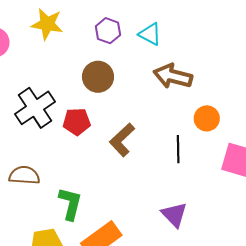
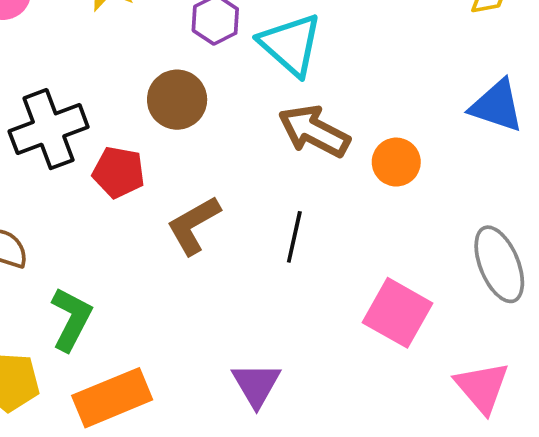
cyan triangle: (150, 34) -> (291, 45), size x1.5
orange circle: (207, 118) -> (396, 162), moved
black line: (178, 149) -> (294, 237), moved

